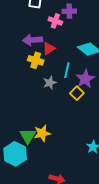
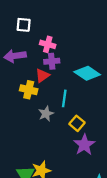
purple cross: (69, 11) -> (52, 61), moved
purple arrow: (33, 40) -> (15, 56), moved
purple star: (85, 79) -> (84, 145), moved

